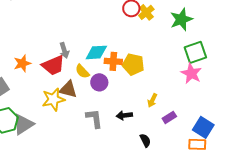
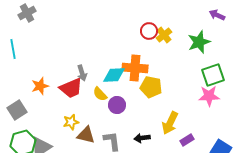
orange cross: (113, 61) -> (135, 68), moved, size x1.4
pink star: (191, 73) -> (209, 96), turned -30
brown triangle: (68, 89) -> (86, 135), moved
yellow star: (53, 99) -> (71, 122), size x0.7
yellow arrow: (152, 100) -> (170, 123), size x1.6

